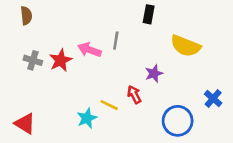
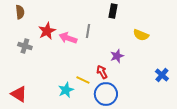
yellow semicircle: (185, 46) -> (141, 35), size x0.7
red star: (61, 60) -> (47, 31), moved
blue circle: (178, 121) -> (106, 94), moved

